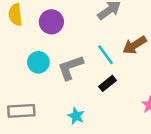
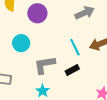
gray L-shape: (70, 67) -> (45, 65), moved

